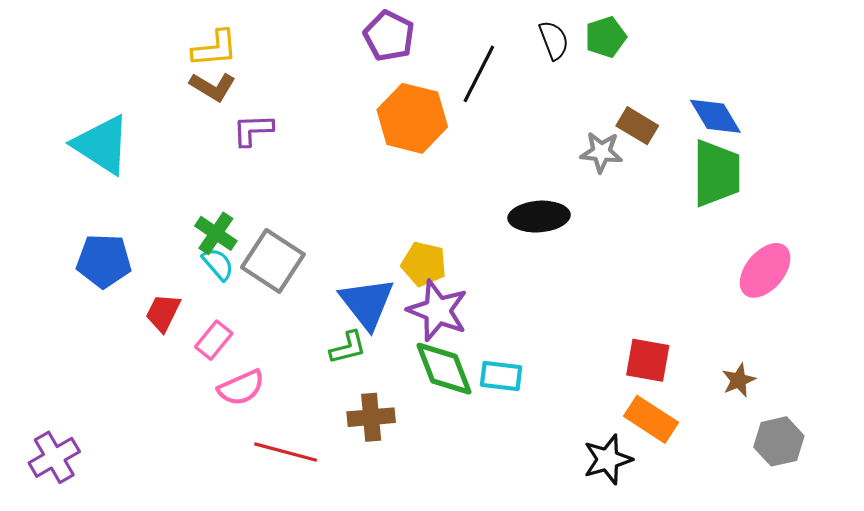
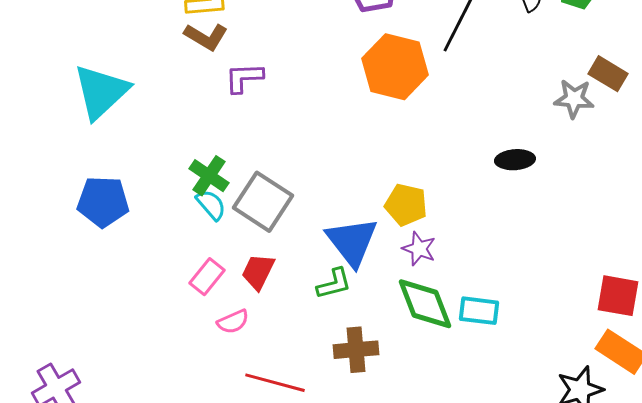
cyan triangle: (102, 145) -> (101, 92), turned 44
black ellipse: (539, 217) -> (515, 160), size x0.7
purple star: (438, 311) -> (419, 249), size x0.6
red trapezoid: (163, 313) -> (258, 272), moved
pink semicircle: (241, 388) -> (233, 322), size x0.7

